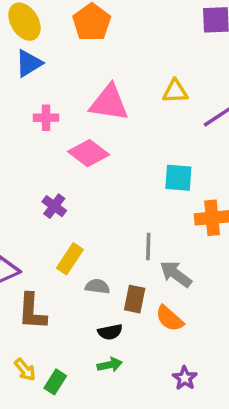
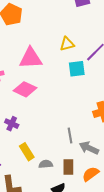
cyan square: (178, 178) -> (77, 69), moved
yellow rectangle: (70, 259) -> (27, 152), turned -54
orange semicircle: (170, 319) -> (91, 174), turned 114

